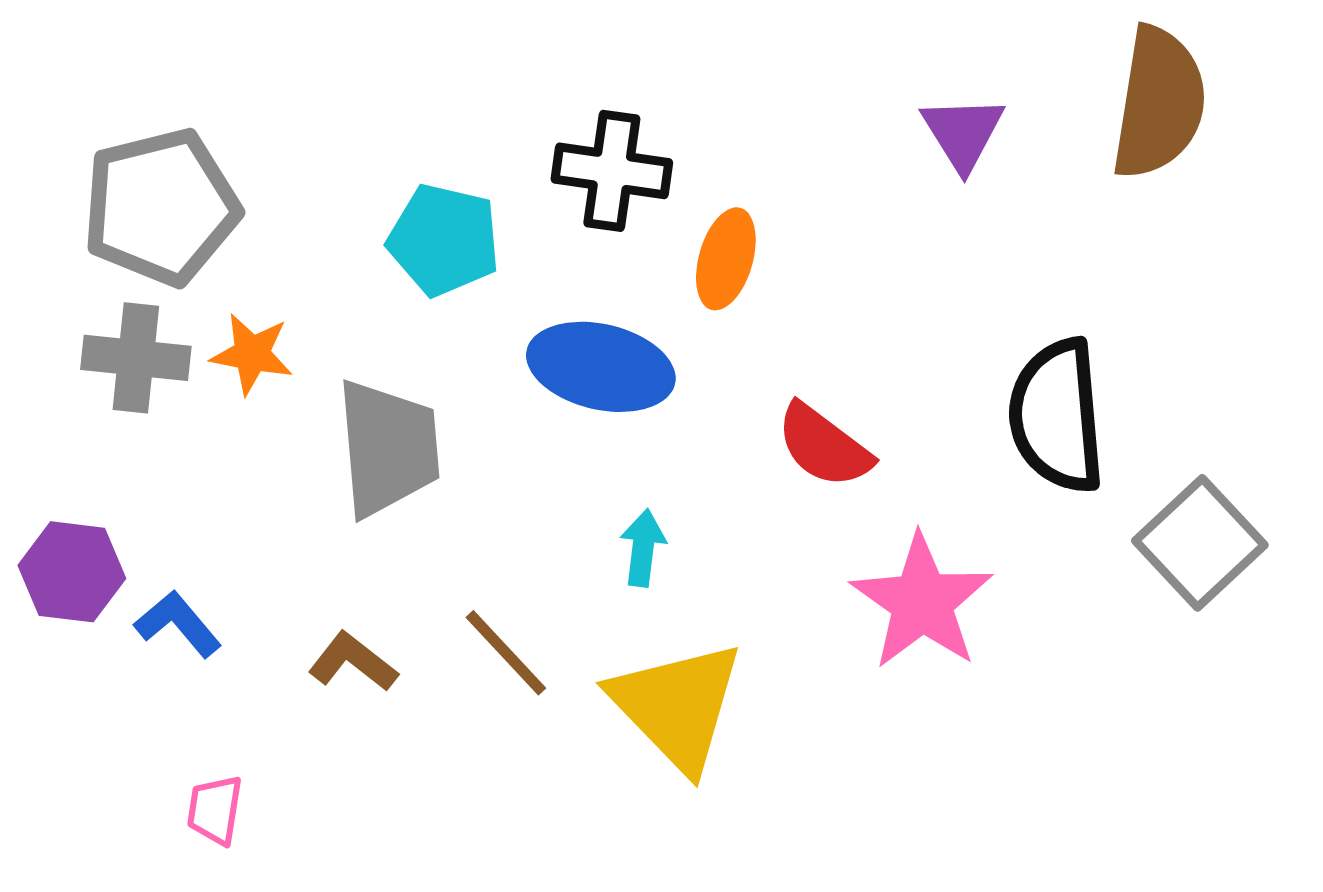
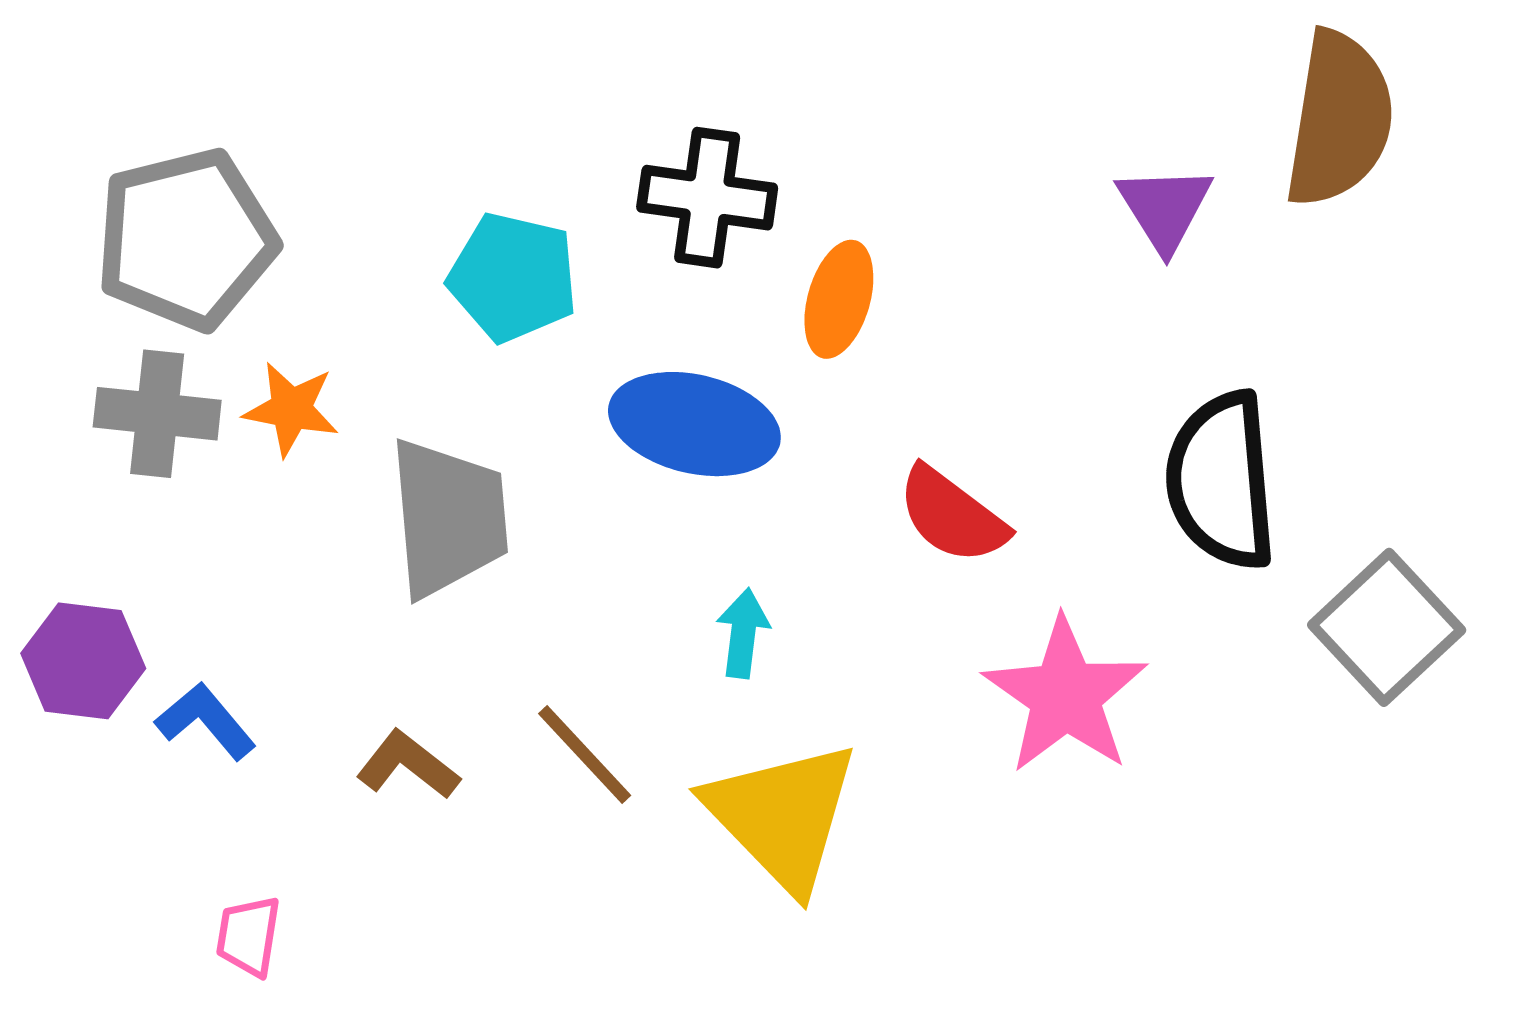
purple triangle: (963, 133) -> (1165, 208), moved

